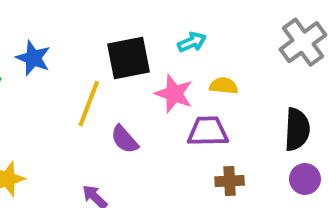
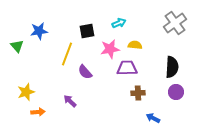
blue star: (33, 58) -> (39, 31), turned -30
black square: (128, 58) -> (87, 31), size x0.7
pink star: (174, 94) -> (110, 49), turned -30

